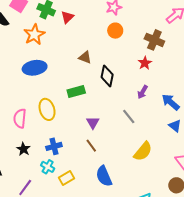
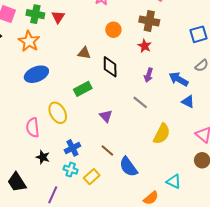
orange circle: (115, 31) -> (113, 30), moved
brown line: (91, 146) -> (107, 151), moved

